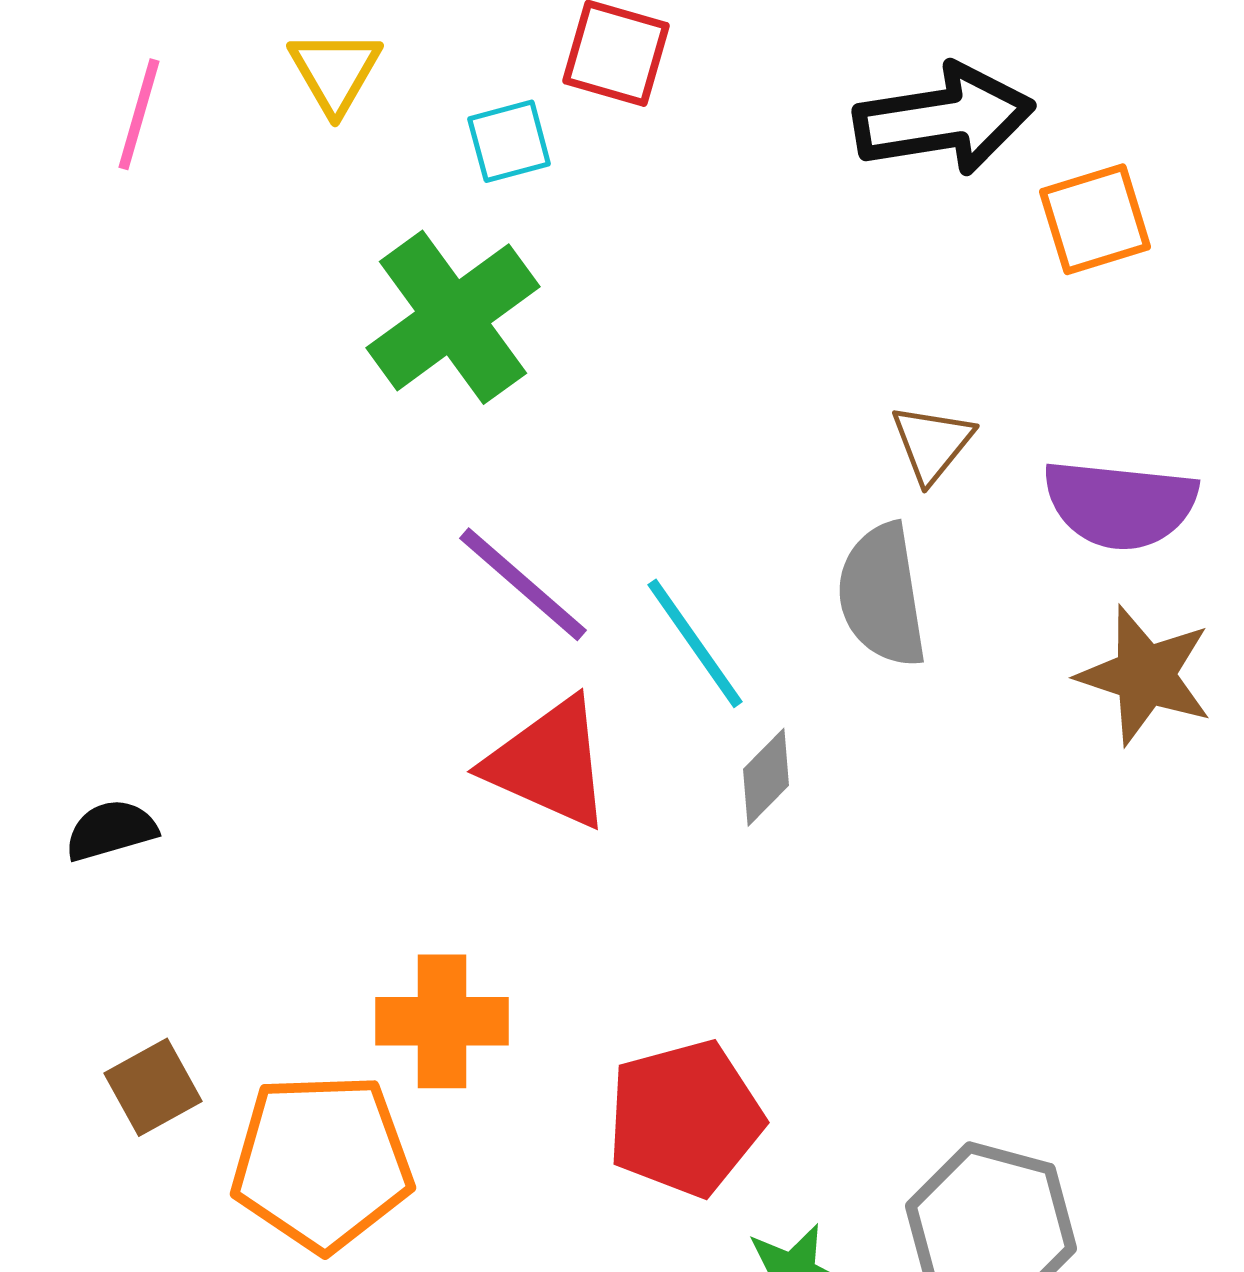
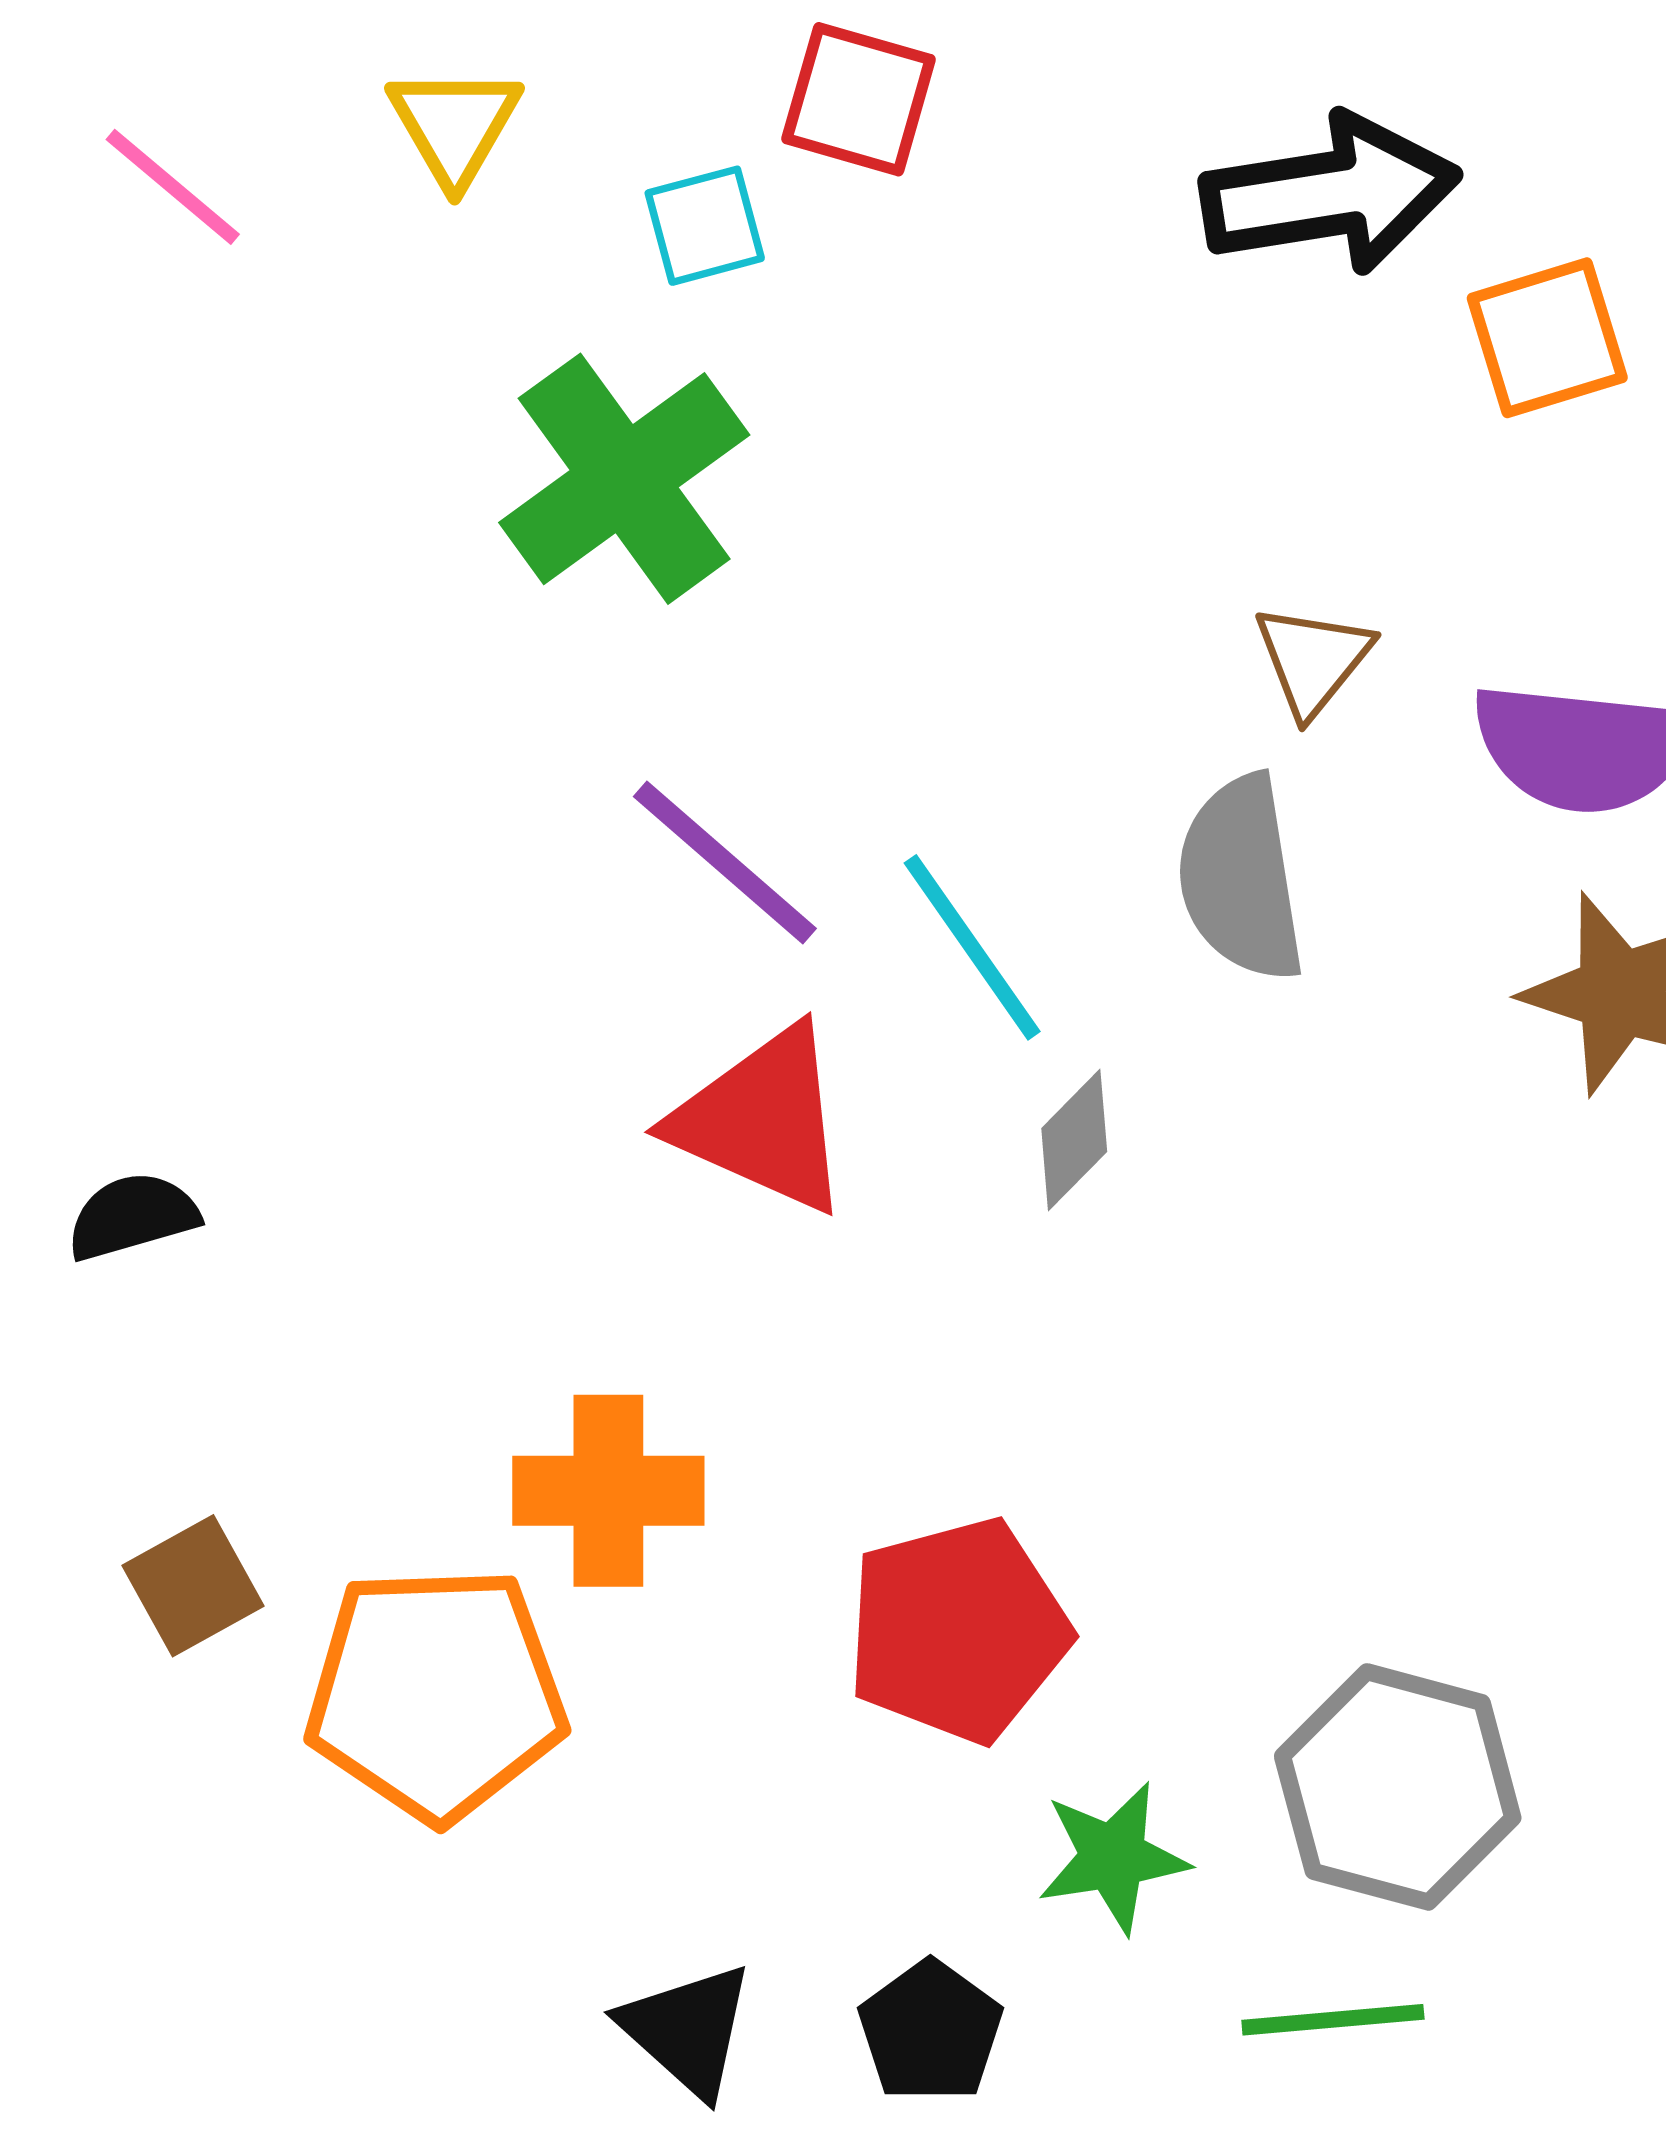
pink line: (139, 114) -> (173, 187), turned -66

